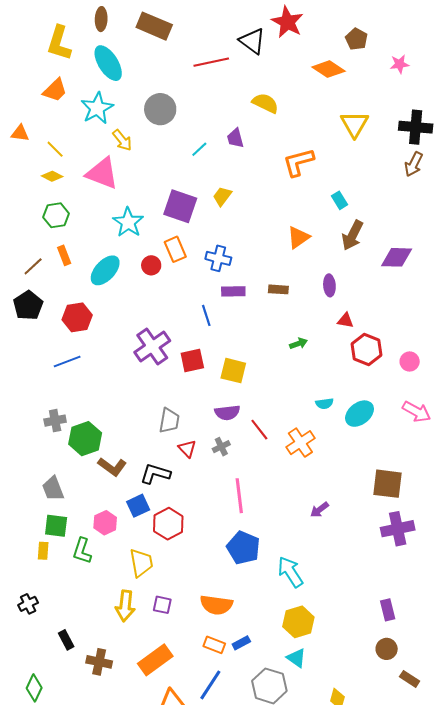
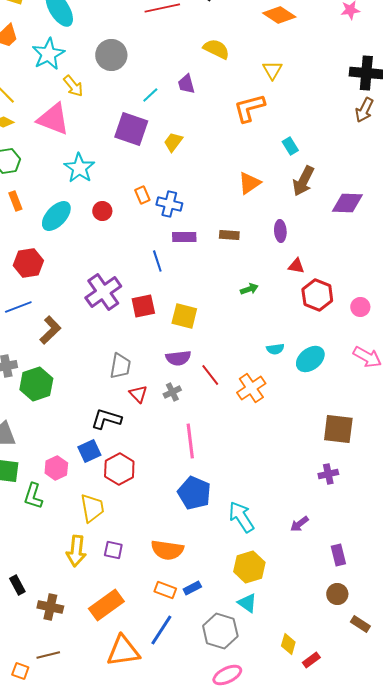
yellow triangle: (354, 124) -> (272, 70), moved, size x0.7
purple square: (180, 206) -> (131, 129), moved
orange rectangle: (175, 249) -> (142, 195), moved, size x0.7
brown L-shape: (112, 467) -> (50, 330), moved, turned -80
purple arrow: (319, 510) -> (299, 524), moved
purple cross: (398, 529) -> (328, 474), moved, size x0.6

